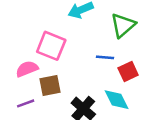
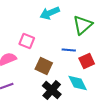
pink square: (51, 46) -> (27, 41), size x0.7
brown square: (50, 86) -> (44, 66), moved, turned 36

